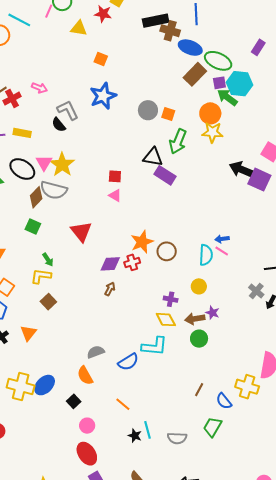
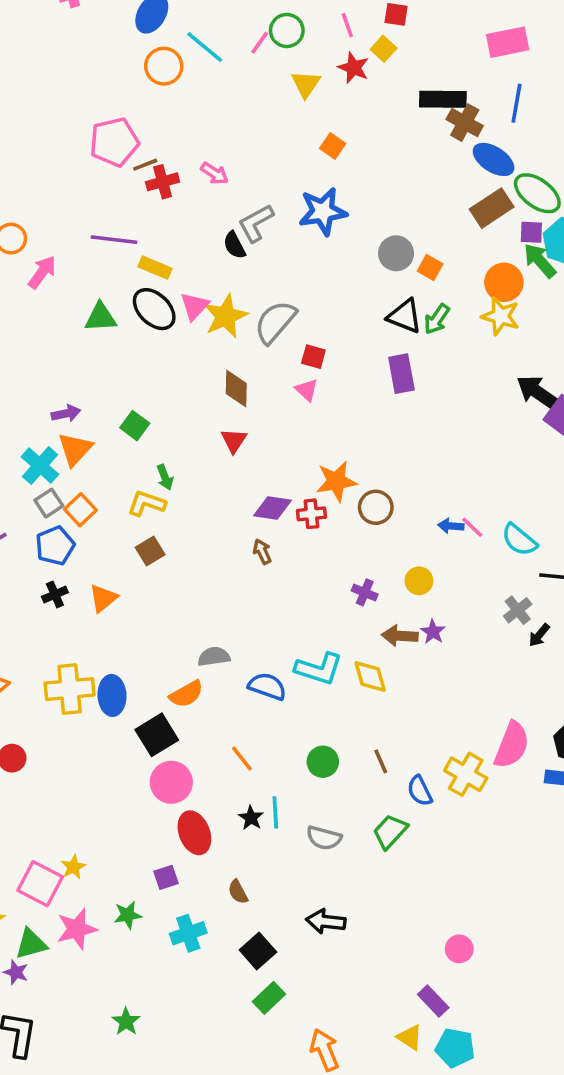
yellow triangle: (79, 28) -> (306, 84), turned 42
gray L-shape: (68, 110) -> (256, 223), turned -105
yellow rectangle: (22, 133) -> (155, 268), moved
green arrow: (178, 141) -> (437, 319), size x0.7
black triangle: (153, 157) -> (405, 316), moved
purple rectangle: (165, 175) -> (401, 374), turned 35
gray semicircle: (54, 190) -> (275, 322), moved, turned 104
brown diamond: (36, 197) -> (236, 388), moved, turned -55
green square: (33, 226) -> (135, 426), moved
red triangle: (81, 232) -> (234, 441), size x0.7
blue arrow: (222, 239) -> (451, 526), moved
cyan semicircle: (206, 255) -> (519, 540), moved, turned 115
brown arrow: (110, 289) -> (262, 552), turned -64
yellow diamond: (166, 320) -> (370, 677), moved
green circle: (199, 339) -> (323, 762), moved
blue semicircle: (128, 362) -> (267, 686), turned -140
orange semicircle: (85, 376) -> (186, 694), turned -102
blue ellipse: (45, 385) -> (112, 695), turned -60
yellow cross: (21, 387) -> (70, 689), turned -32
brown line: (199, 390) -> (381, 761), turned -64
black square: (74, 401) -> (157, 735), size x1.6
pink circle: (87, 426) -> (171, 782), size x1.5
red ellipse: (87, 454) -> (194, 833), moved

